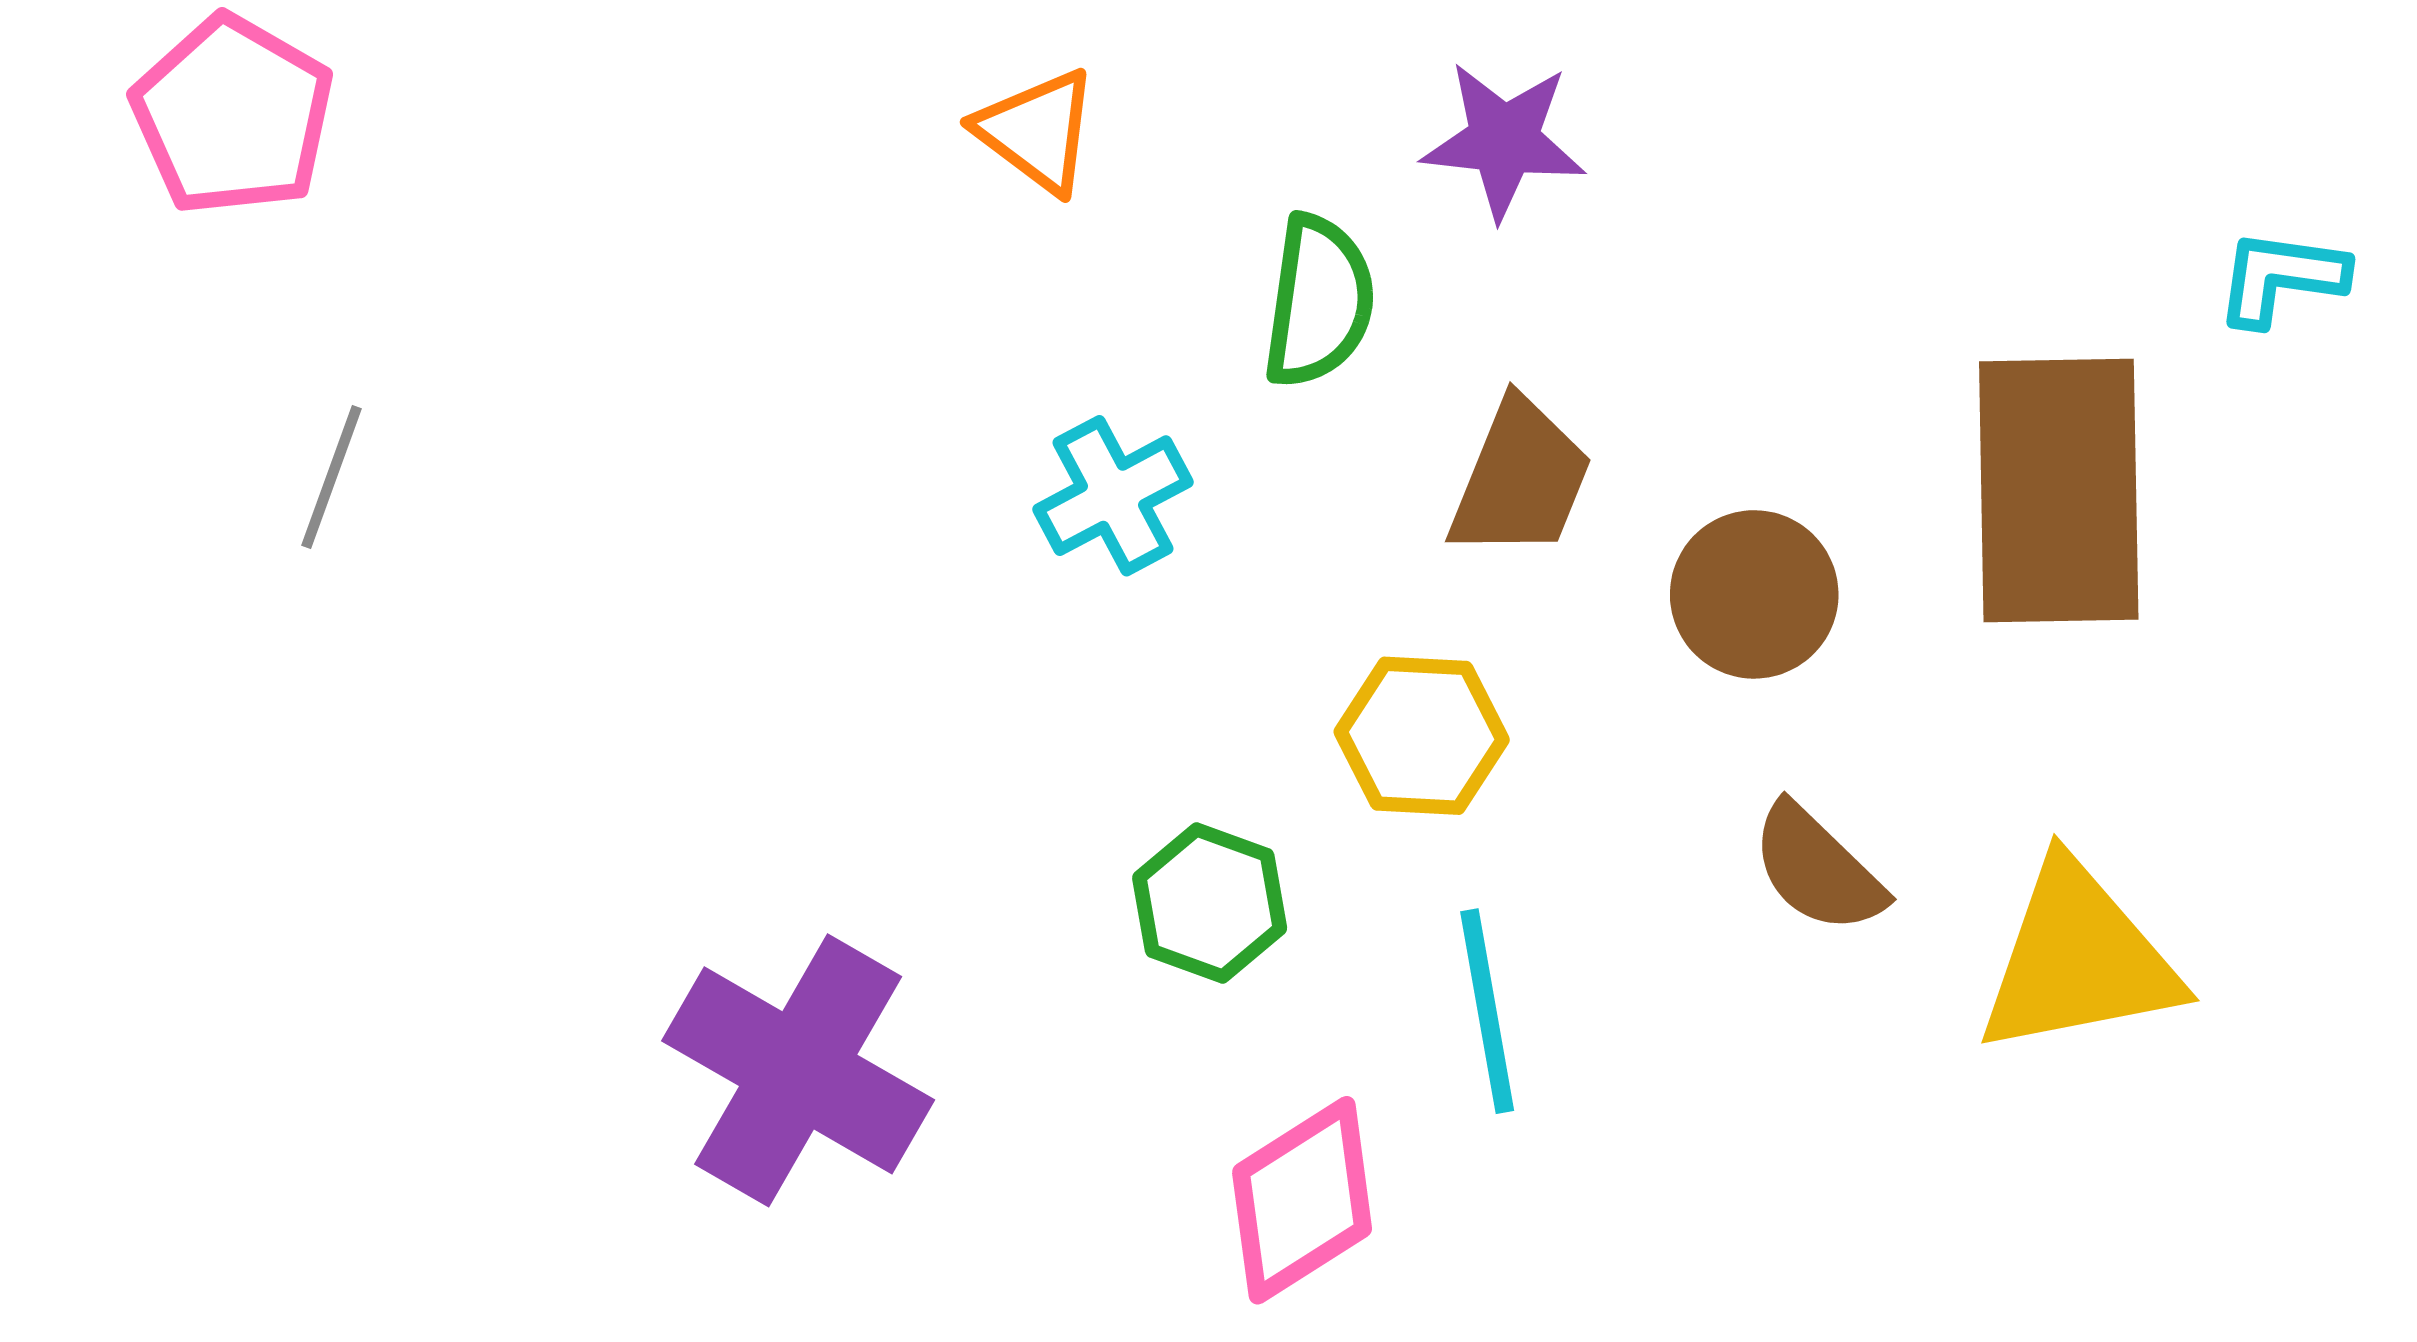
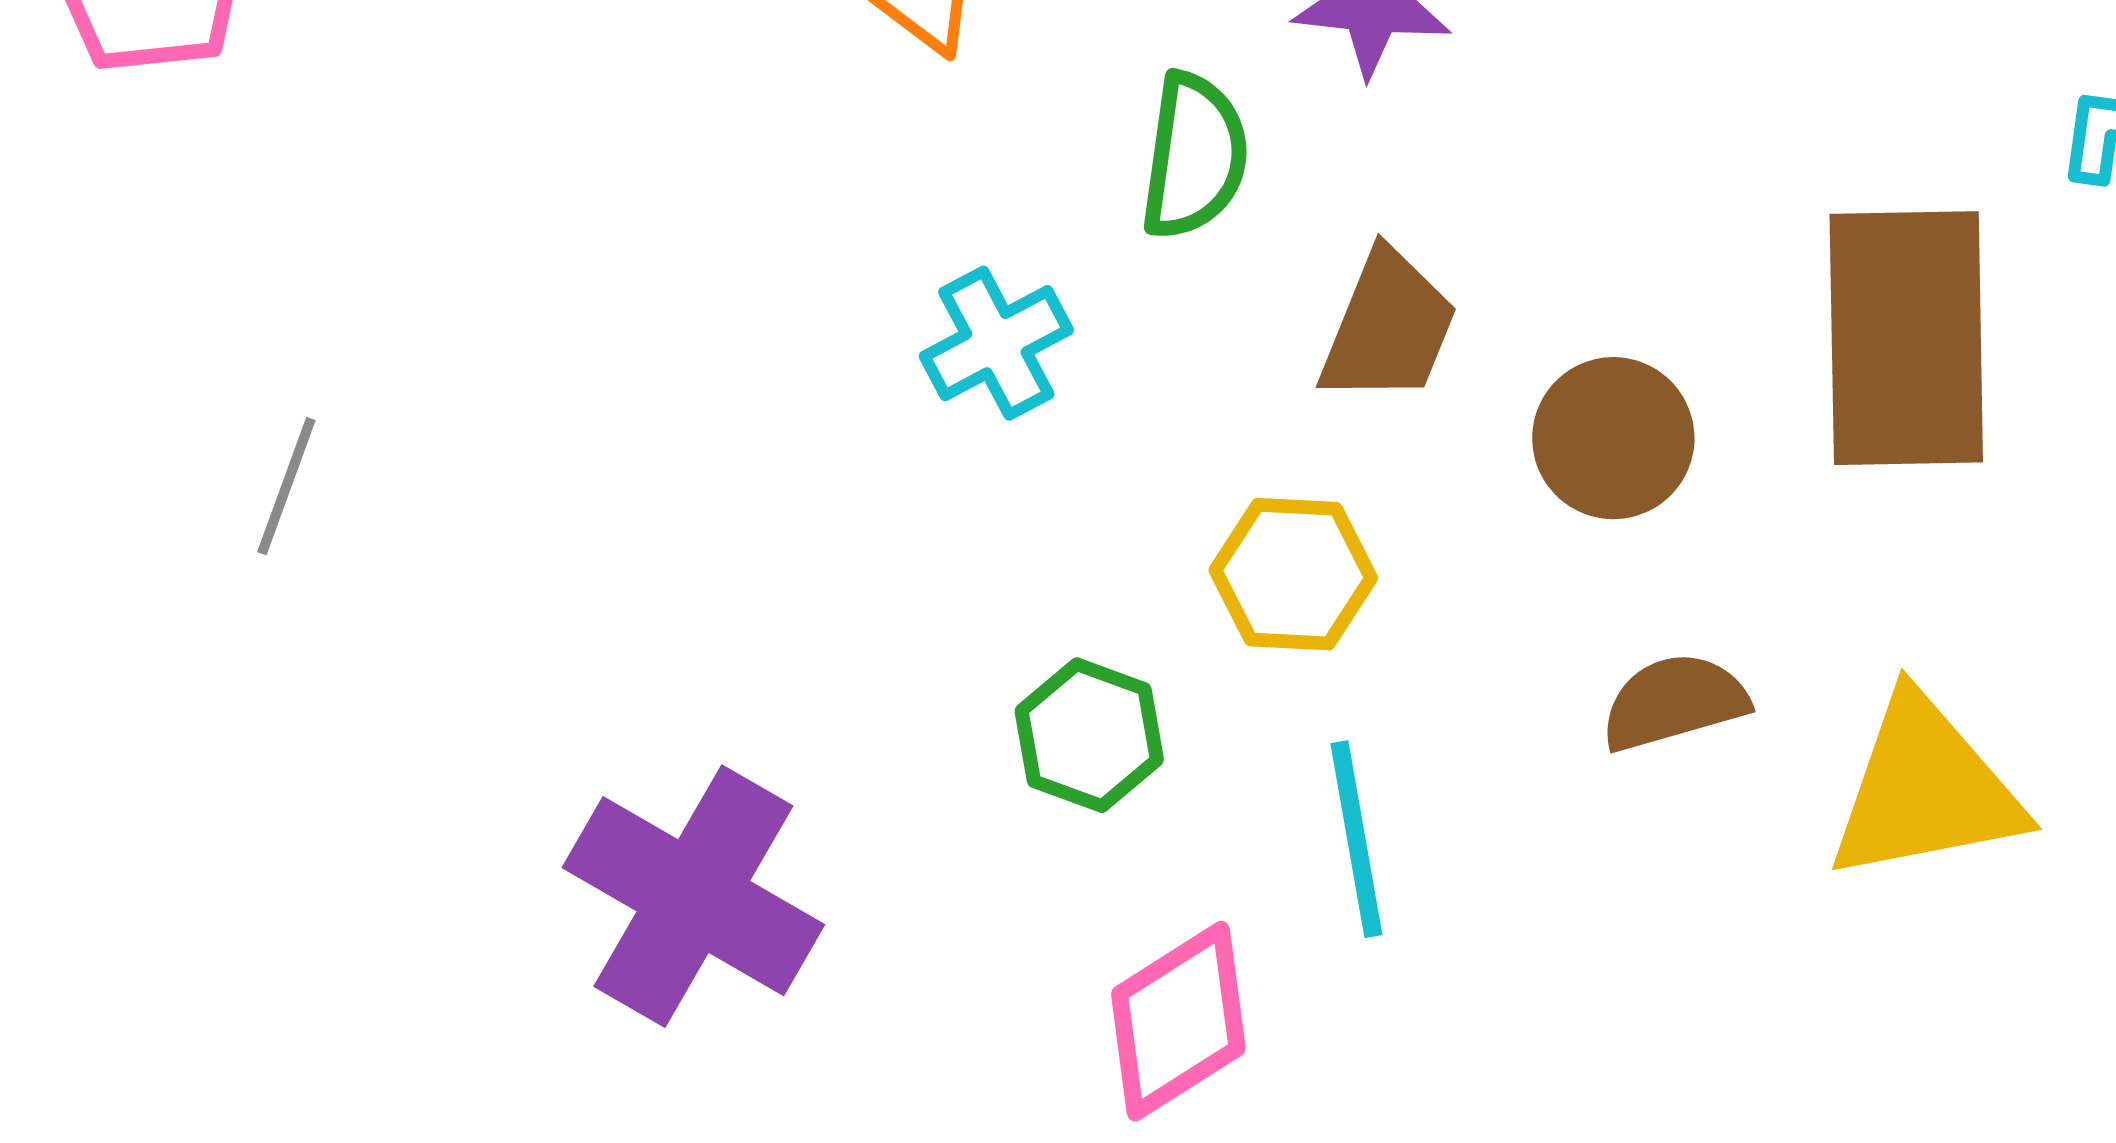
gray line: (332, 477) -> (286, 486), moved
brown semicircle: (1818, 869) -> (1674, 702), turned 120

